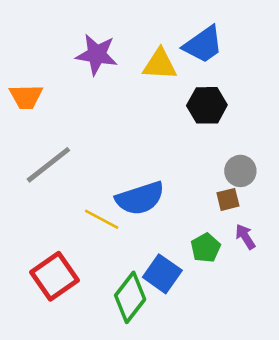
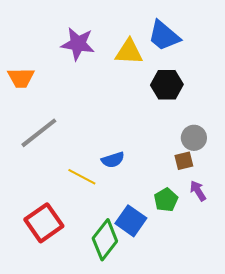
blue trapezoid: (203, 45) -> (164, 36), turned 75
blue semicircle: (140, 198) -> (113, 160), size x0.6

